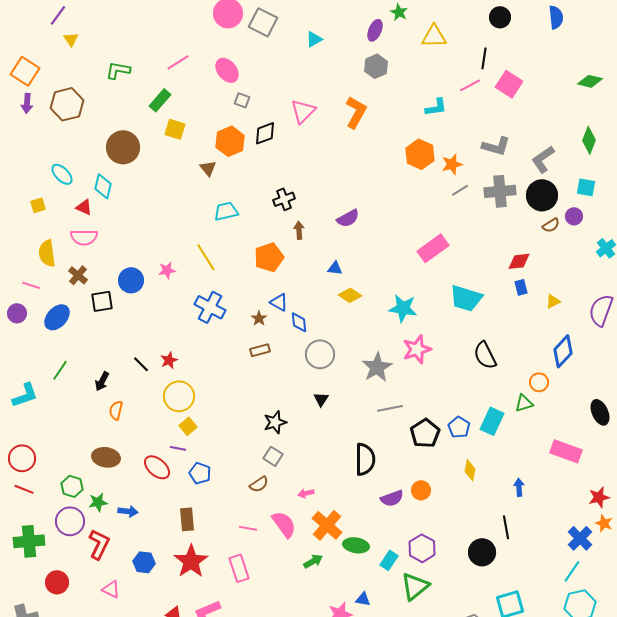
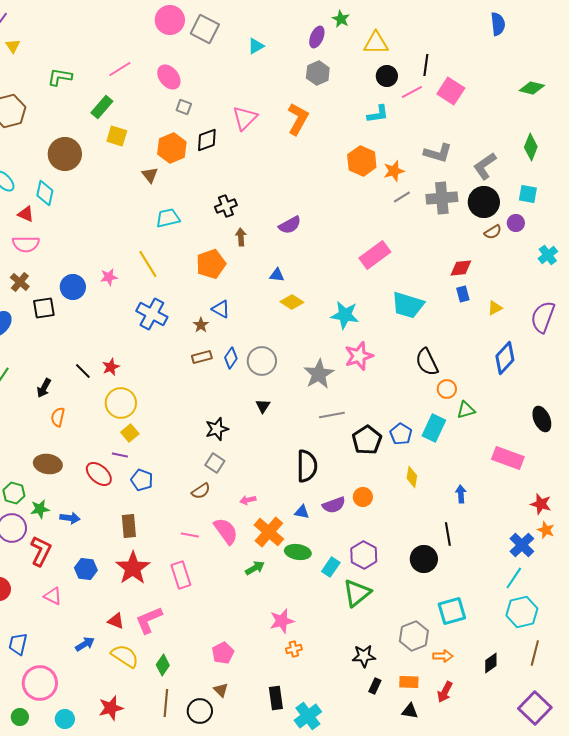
black circle: (500, 17) -> (387, 76), moved
blue diamond: (299, 322) -> (231, 358), moved, turned 40
orange circle: (539, 382) -> (447, 389), moved
red star: (599, 497) -> (541, 504), turned 30
blue triangle: (363, 599) -> (302, 512), moved

